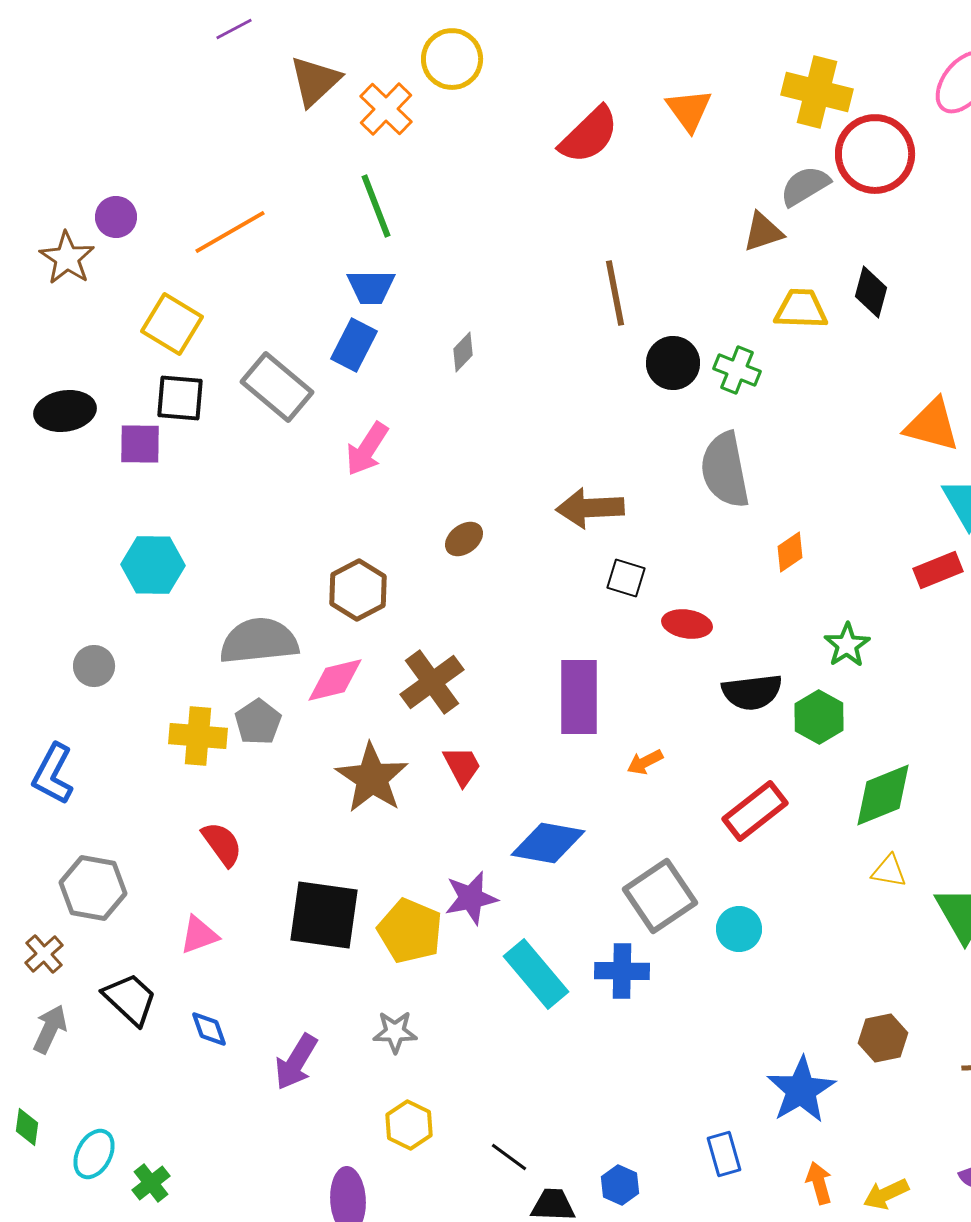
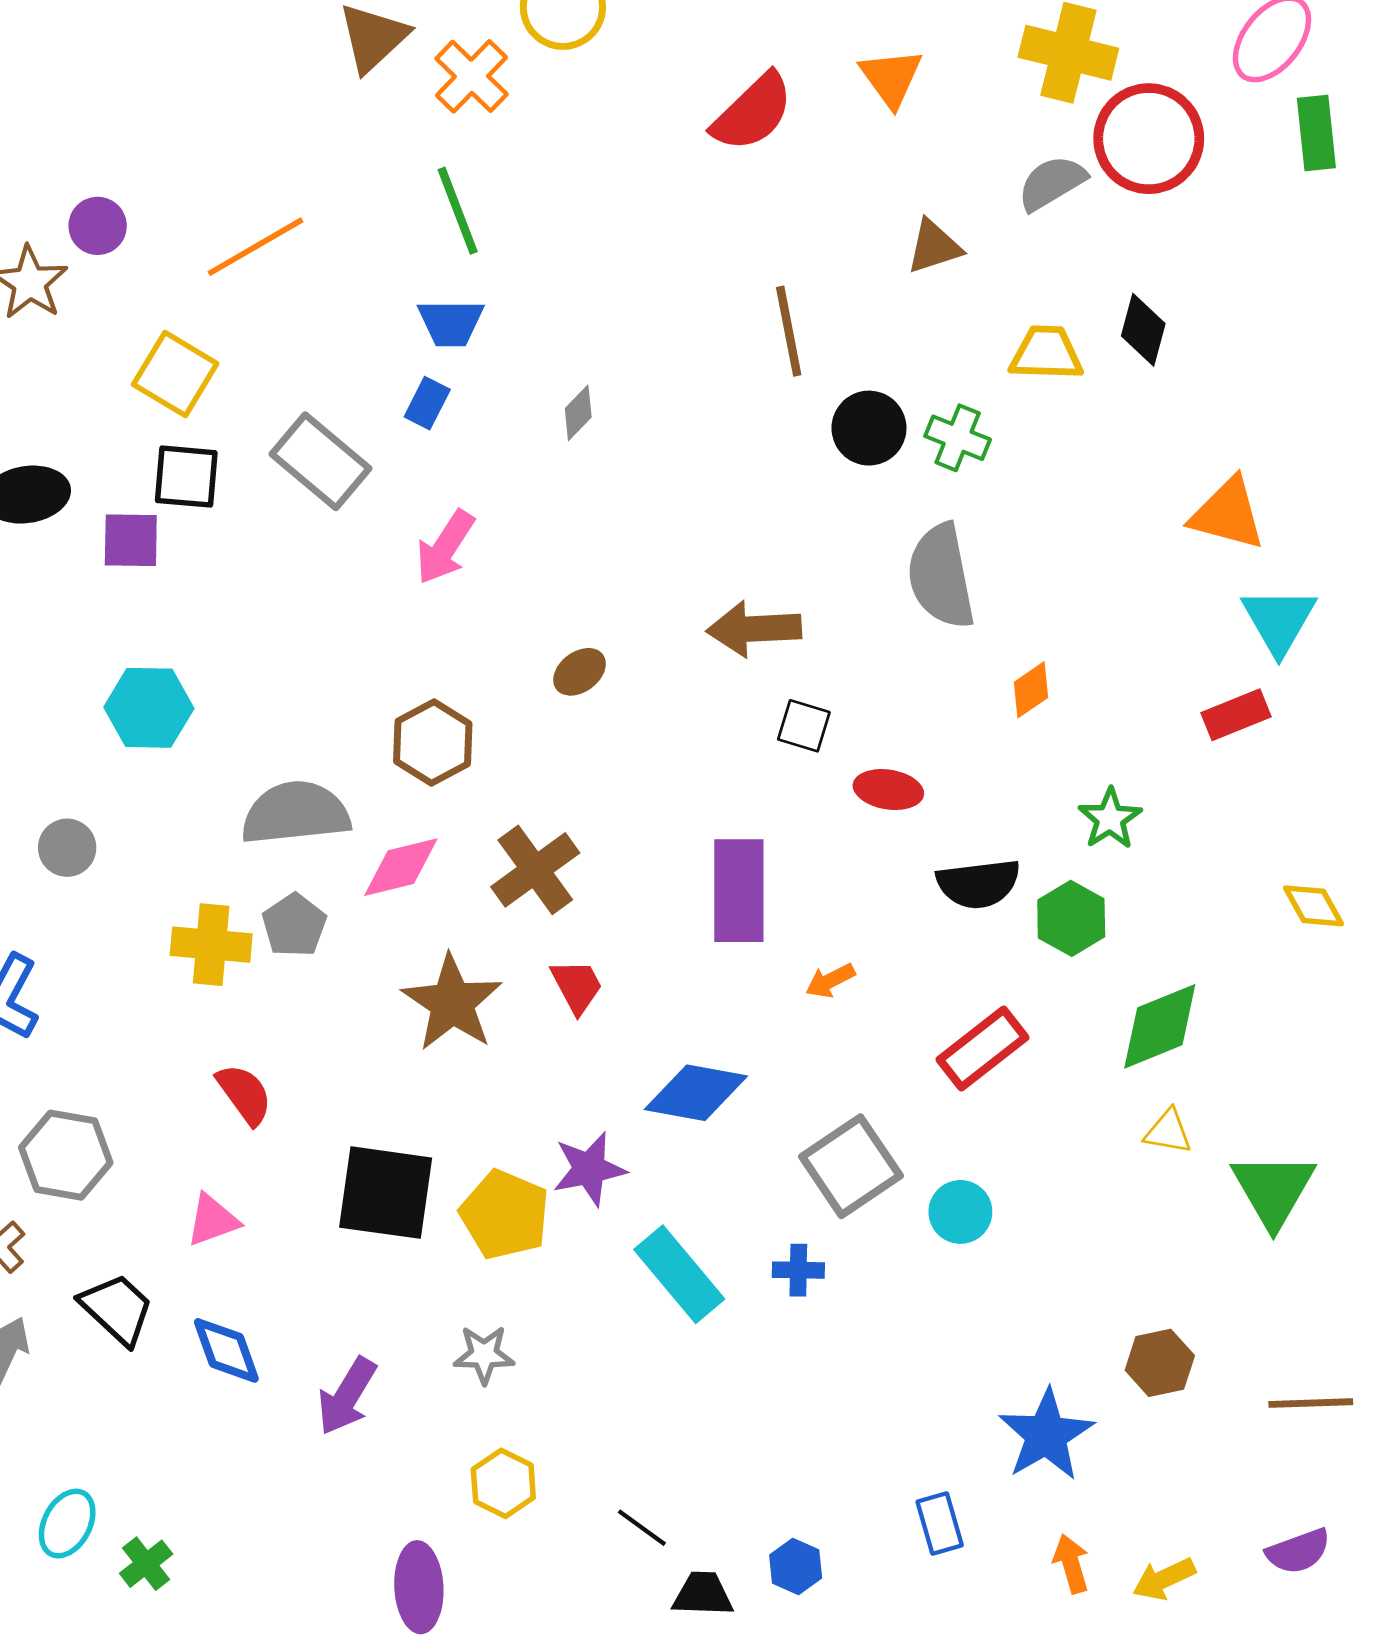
brown triangle: (763, 232) -> (934, 247), moved
blue rectangle: (354, 345) -> (427, 403), size x0.7
blue cross: (622, 971) -> (798, 1270), size x0.7
blue diamond: (209, 1029) -> (226, 1350), size x1.4

